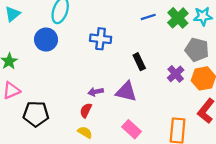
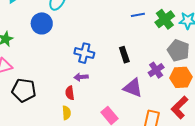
blue cross: (101, 39) -> (84, 53), moved
purple triangle: (126, 92) -> (133, 88), moved
red semicircle: (86, 110) -> (70, 93), turned -40
yellow semicircle: (85, 132) -> (66, 113), turned 48

